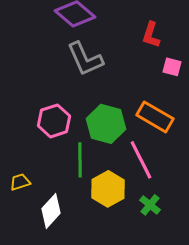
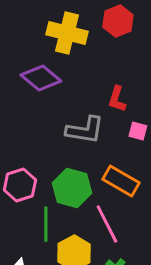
gray L-shape: (85, 59) -> (85, 130), moved, turned -57

